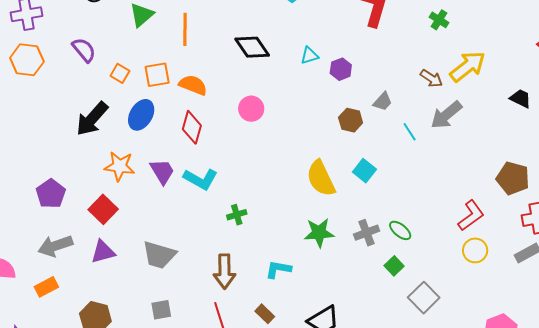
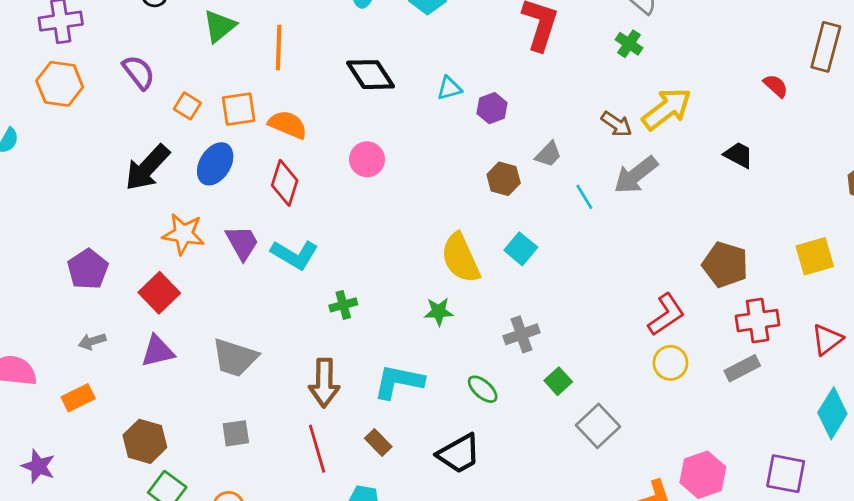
green ellipse: (400, 230) -> (483, 389), moved
green star: (319, 233) -> (439, 312), moved, size x0.7
gray arrow: (55, 246) -> (92, 341), size x0.6
cyan L-shape: (278, 269) -> (399, 382), size x1.4

